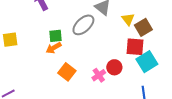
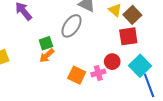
cyan square: (147, 62) -> (140, 66), moved
orange square: (67, 72) -> (77, 75), moved
pink cross: (99, 75) -> (98, 73), turned 32

